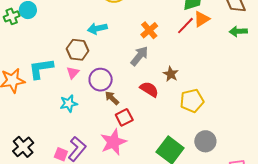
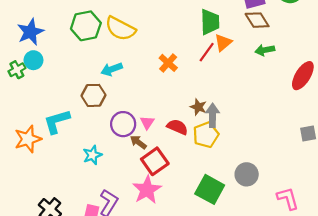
gray arrow: (139, 56) -> (212, 115), moved, turned -30
pink triangle: (73, 73) -> (147, 123), moved
yellow pentagon: (192, 101) -> (206, 135), moved
red square: (124, 117) -> (155, 161), size x1.4

